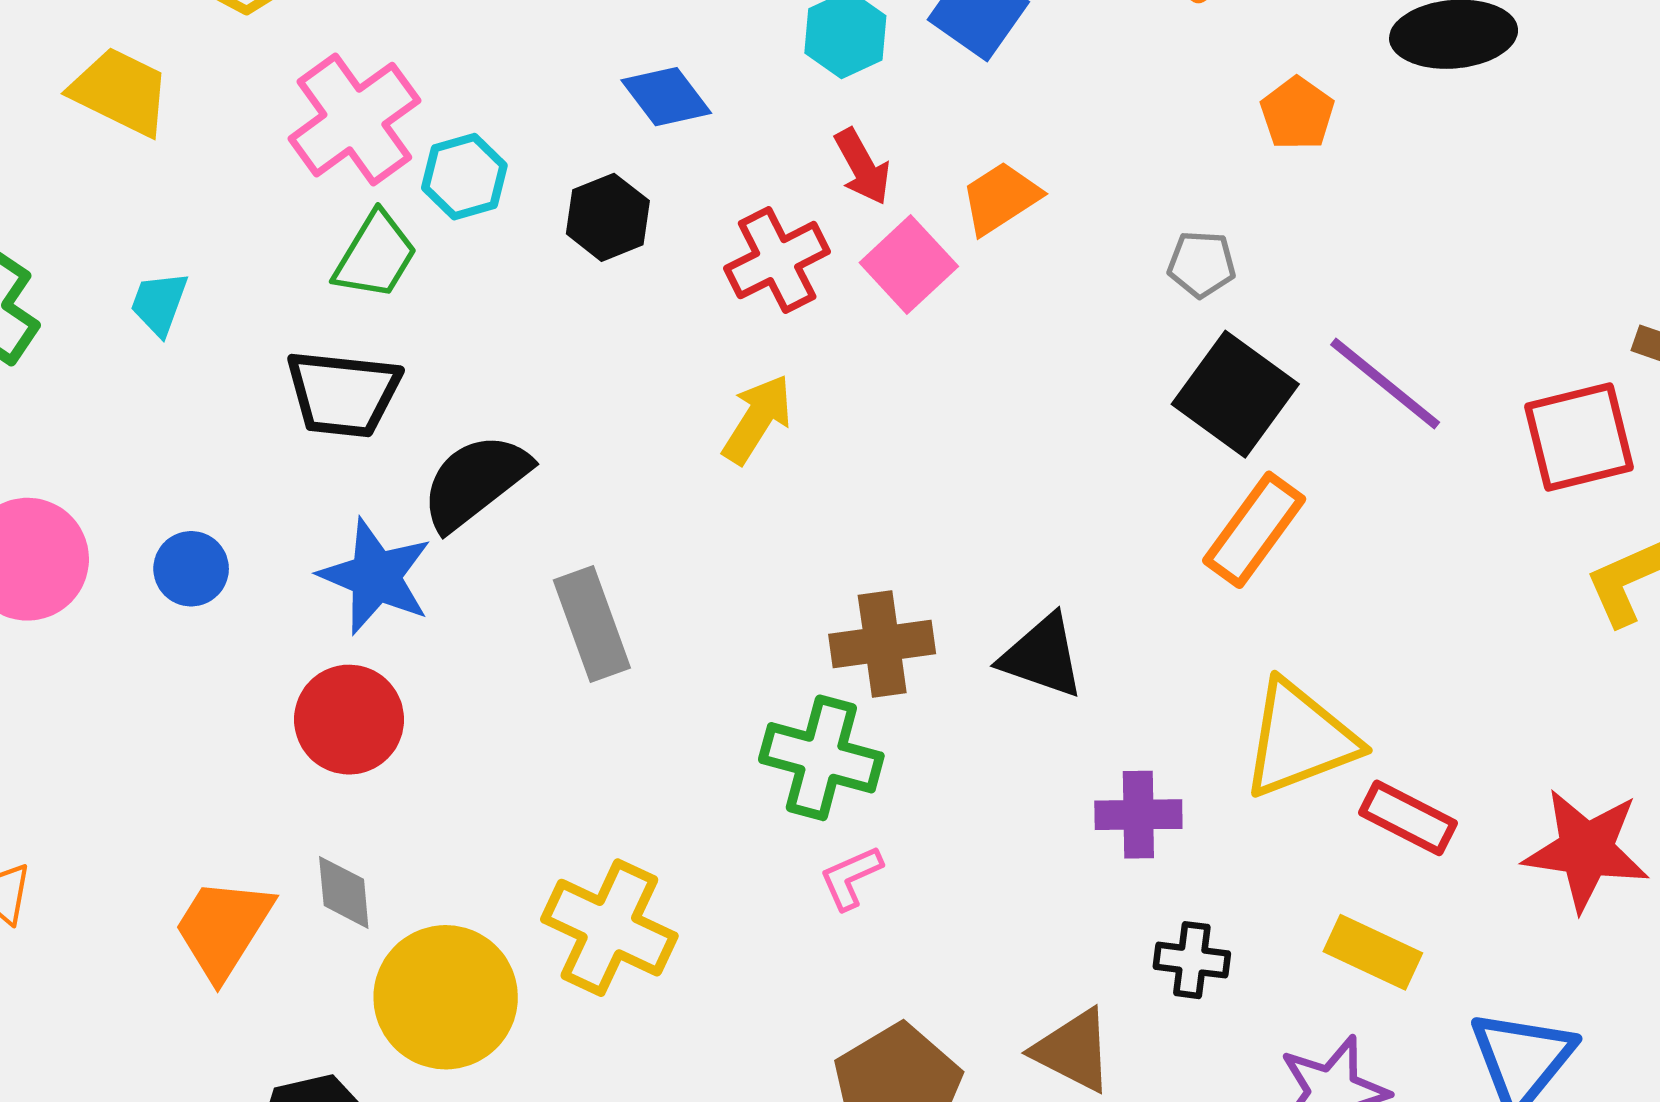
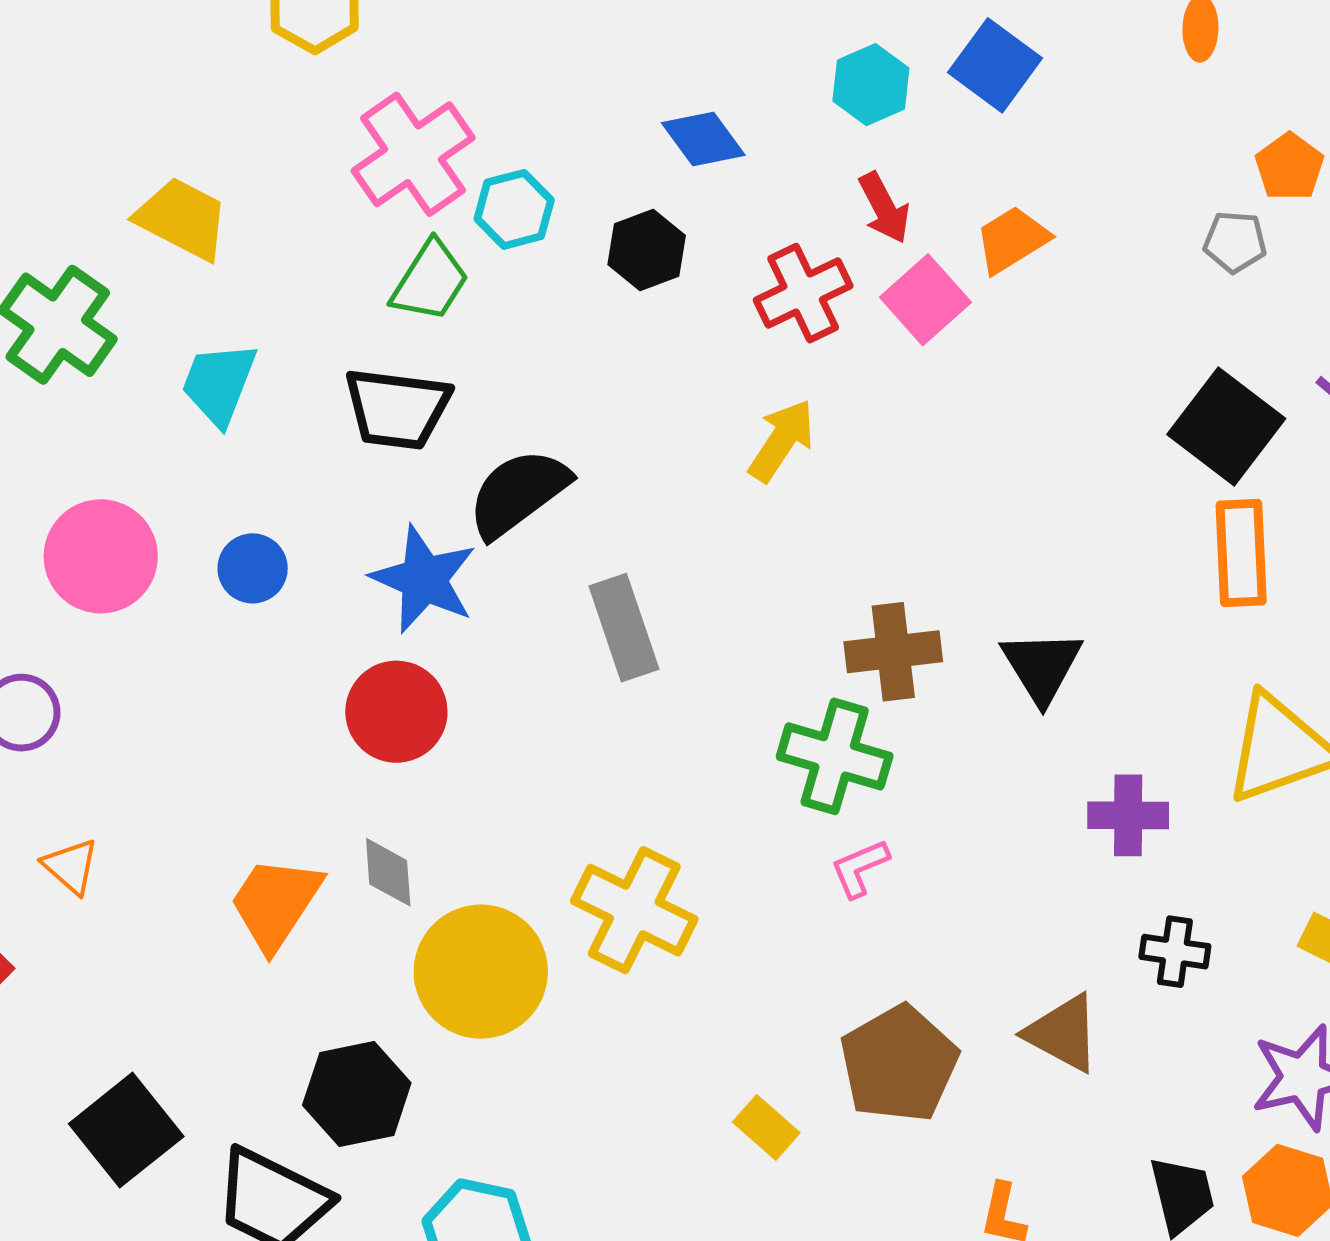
yellow trapezoid: (120, 92) -> (182, 219), moved
gray pentagon: (1202, 264) -> (1235, 242), moved
cyan trapezoid: (159, 303) -> (219, 384), moved, size x1.4
orange rectangle: (1254, 530) -> (1241, 553), turned -40
black triangle: (1042, 656) -> (1042, 666), turned 38

